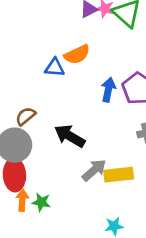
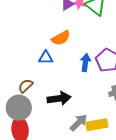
blue triangle: (55, 68) -> (46, 58), moved
black arrow: (70, 136) -> (59, 98), turned 145

